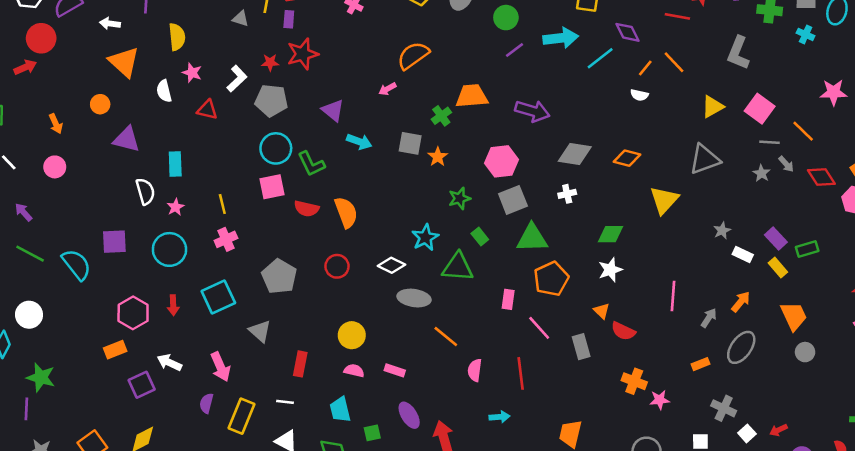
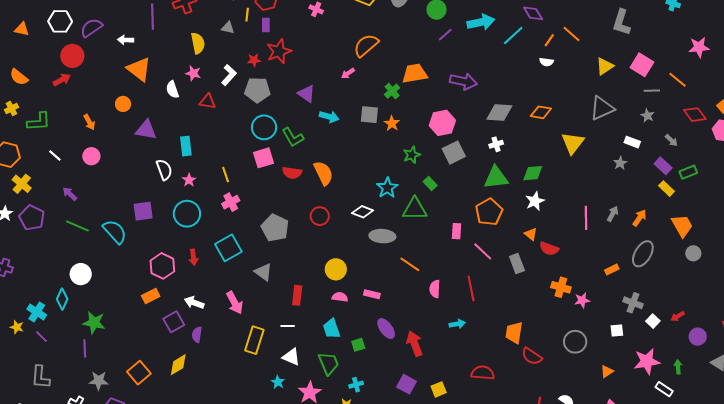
yellow semicircle: (177, 37) -> (198, 43), moved
gray arrow: (786, 164) -> (671, 140), moved
green triangle: (532, 238) -> (496, 178), moved
white rectangle: (743, 255) -> (632, 142), moved
gray arrow: (709, 318) -> (613, 214), moved
purple semicircle: (206, 403) -> (197, 335), moved

